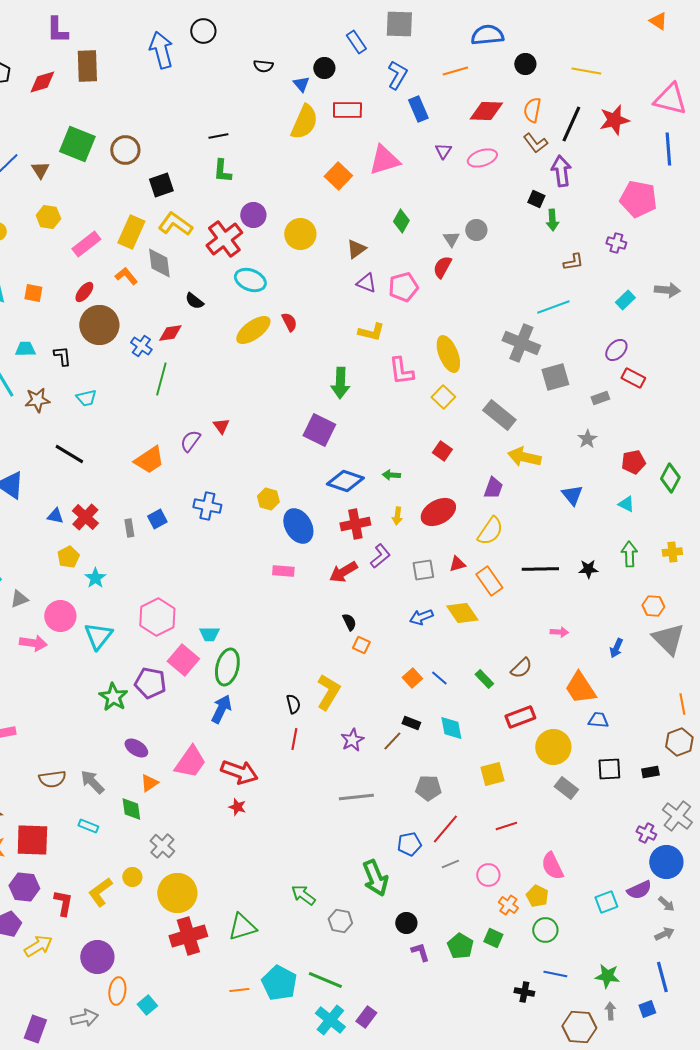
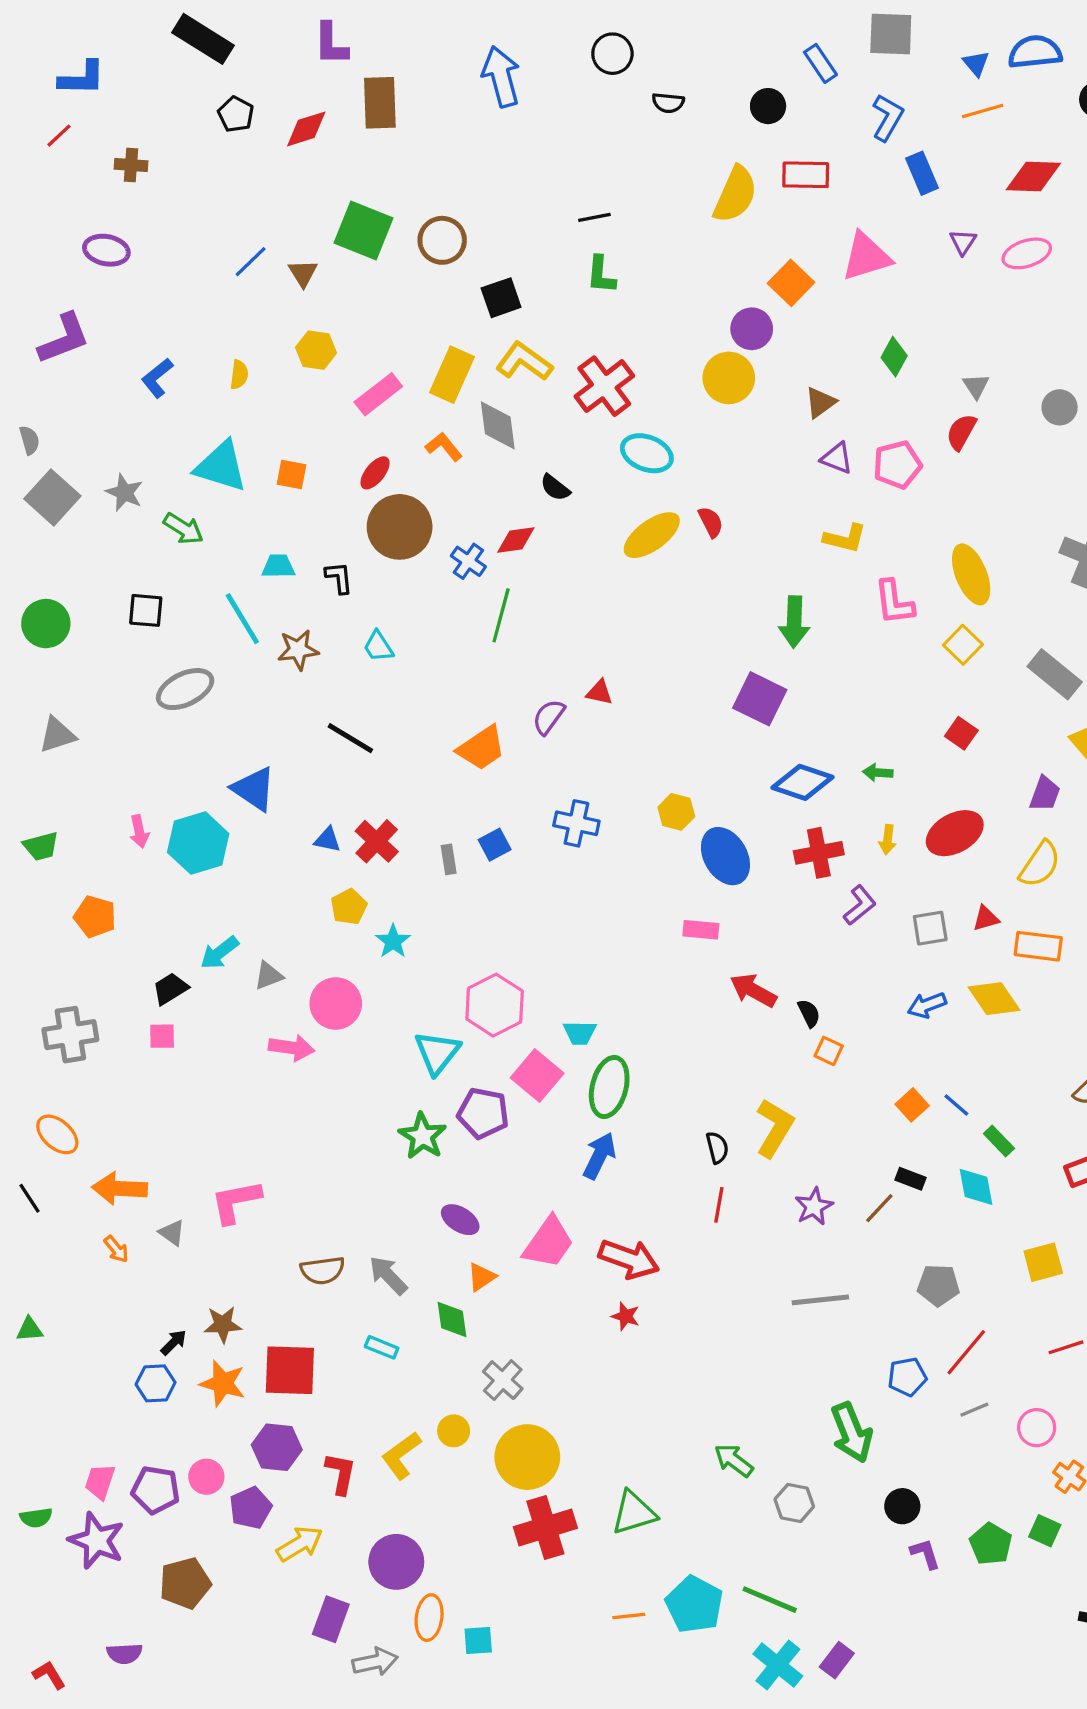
black circle: (203, 31) -> (612, 54), moved
blue triangle: (301, 84) -> (976, 63), moved
purple circle: (253, 215) -> (752, 329), moved
gray circle: (476, 230) -> (1060, 407), moved
cyan trapezoid: (86, 398) -> (378, 646), turned 70
red triangle: (221, 426) -> (599, 692), turned -42
red arrow: (343, 572) -> (753, 990), moved, turned 60
orange rectangle: (489, 581) -> (1038, 946), turned -48
cyan triangle: (98, 636) -> (437, 1053), moved
green rectangle: (484, 679) -> (999, 1141), moved
cyan square: (147, 1005) -> (478, 1640), turned 36
purple rectangle: (35, 1029) -> (331, 1619), moved

